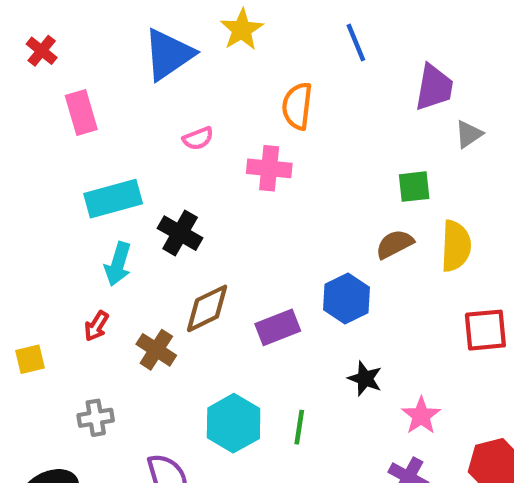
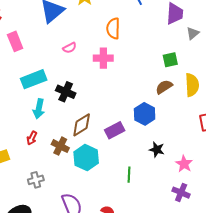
cyan hexagon: (234, 423) -> (86, 158), moved

